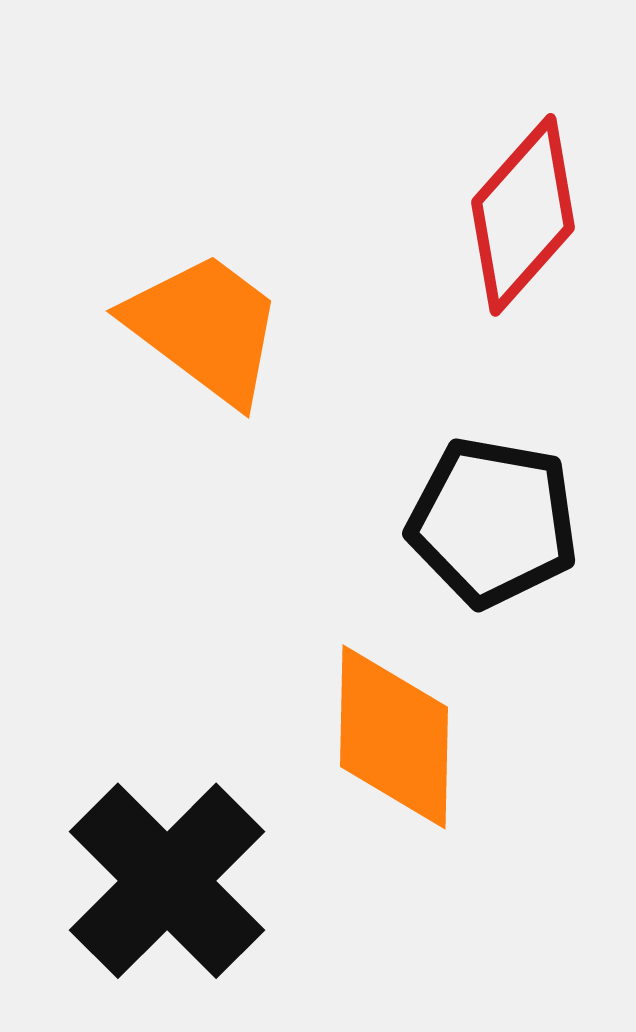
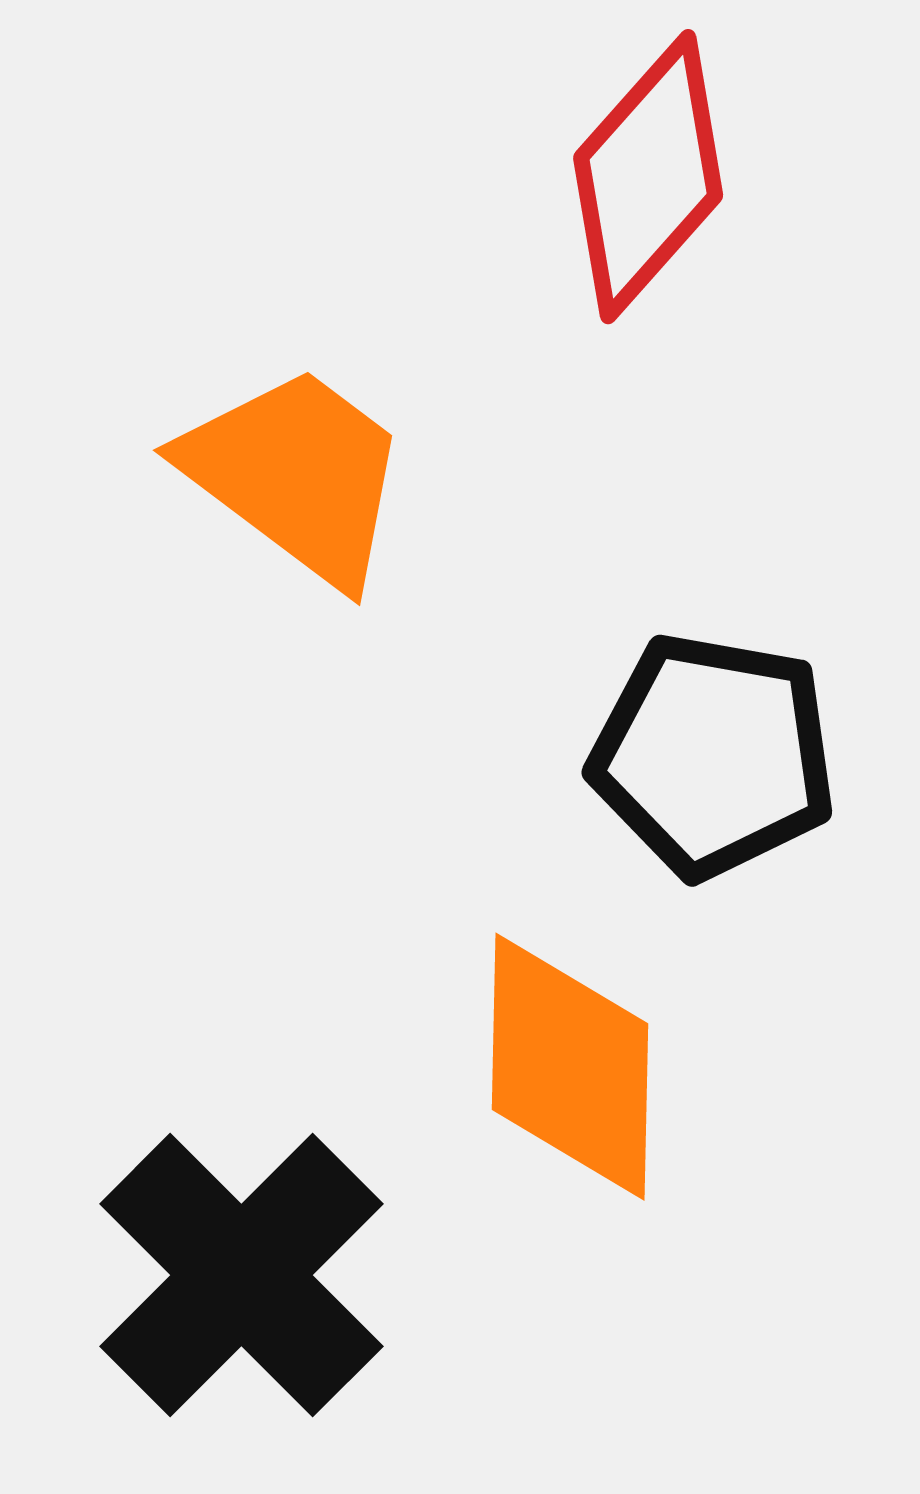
red diamond: (523, 215) -> (648, 177), moved

